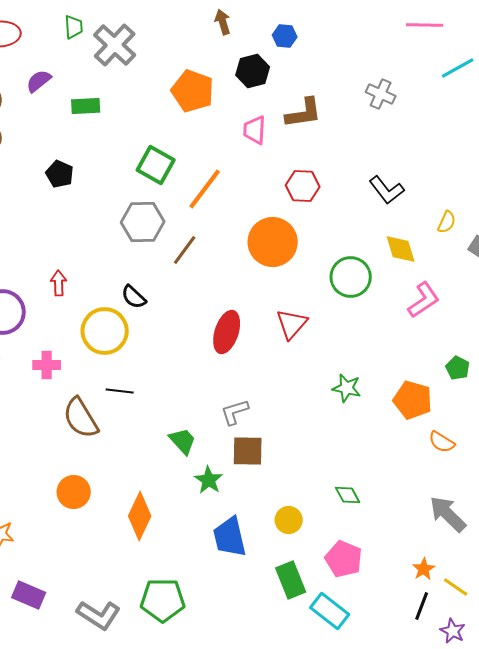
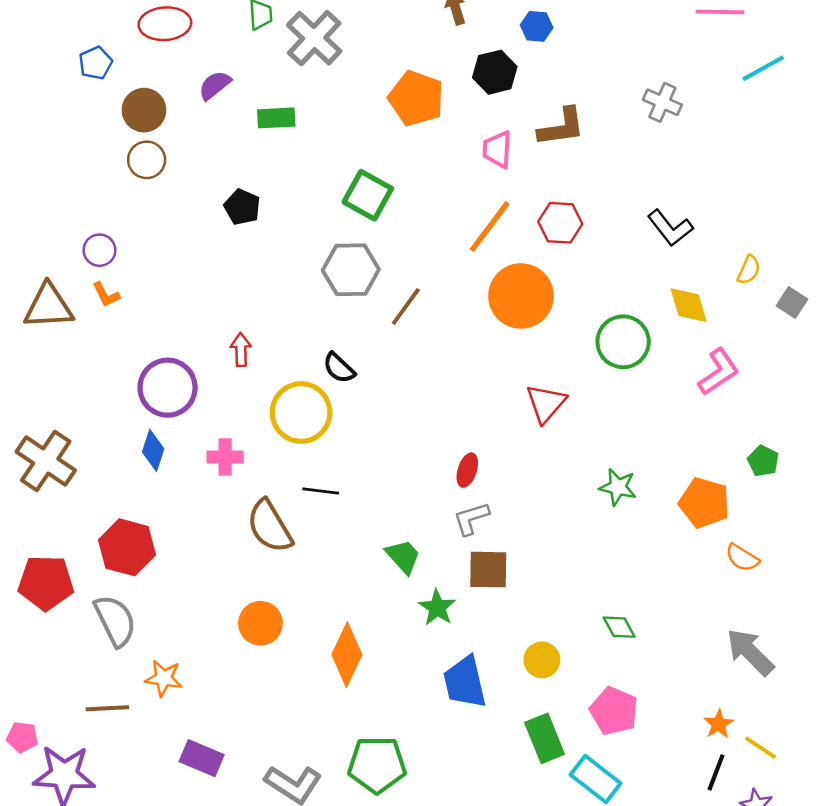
orange line: (205, 189) -> (490, 227), moved
red ellipse: (227, 332) -> (467, 470), moved, size x0.6

